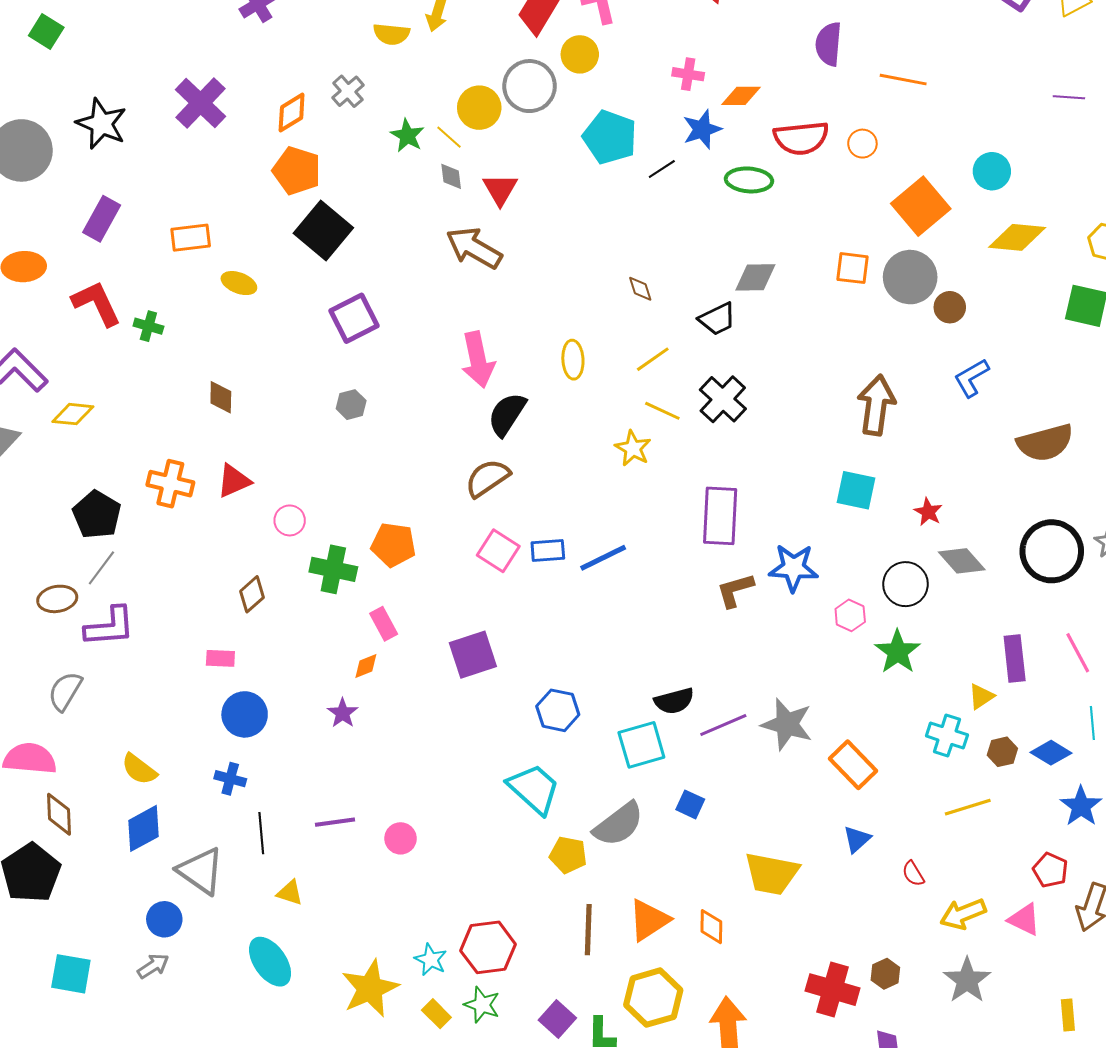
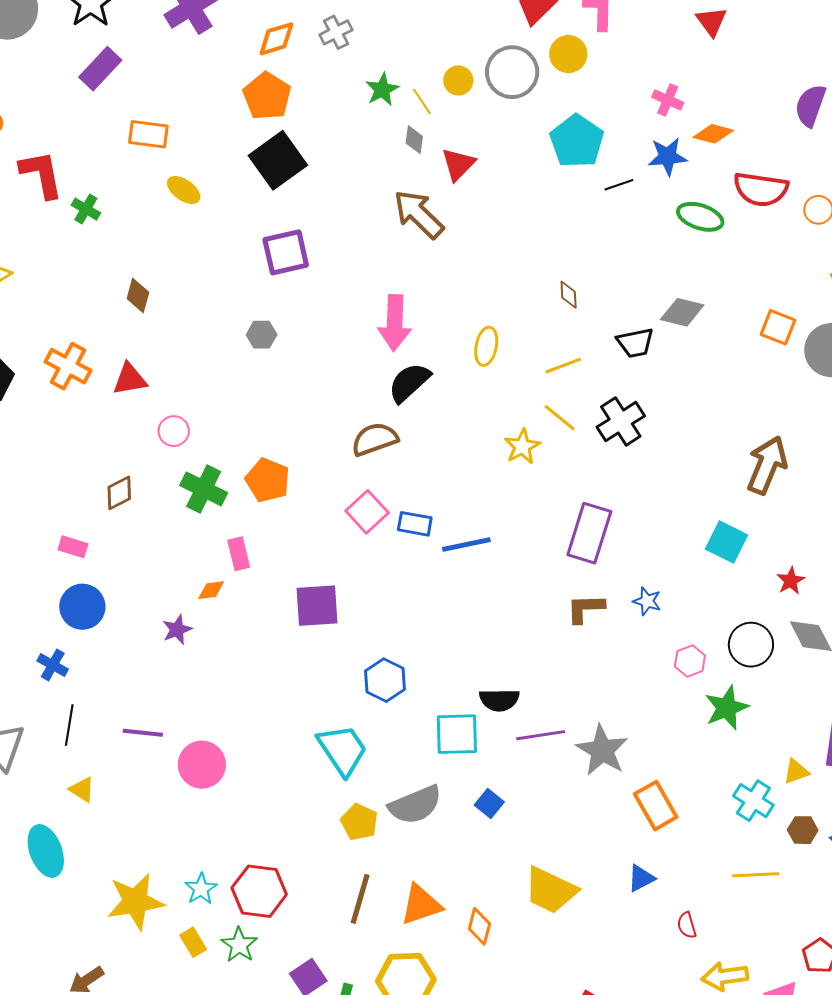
yellow circle: (479, 108) -> (458, 80), size x0.7
purple rectangle: (102, 219) -> (100, 69), moved
blue star: (793, 568) -> (647, 601), size x0.6
pink circle: (401, 838) -> (202, 765), size x1.5

